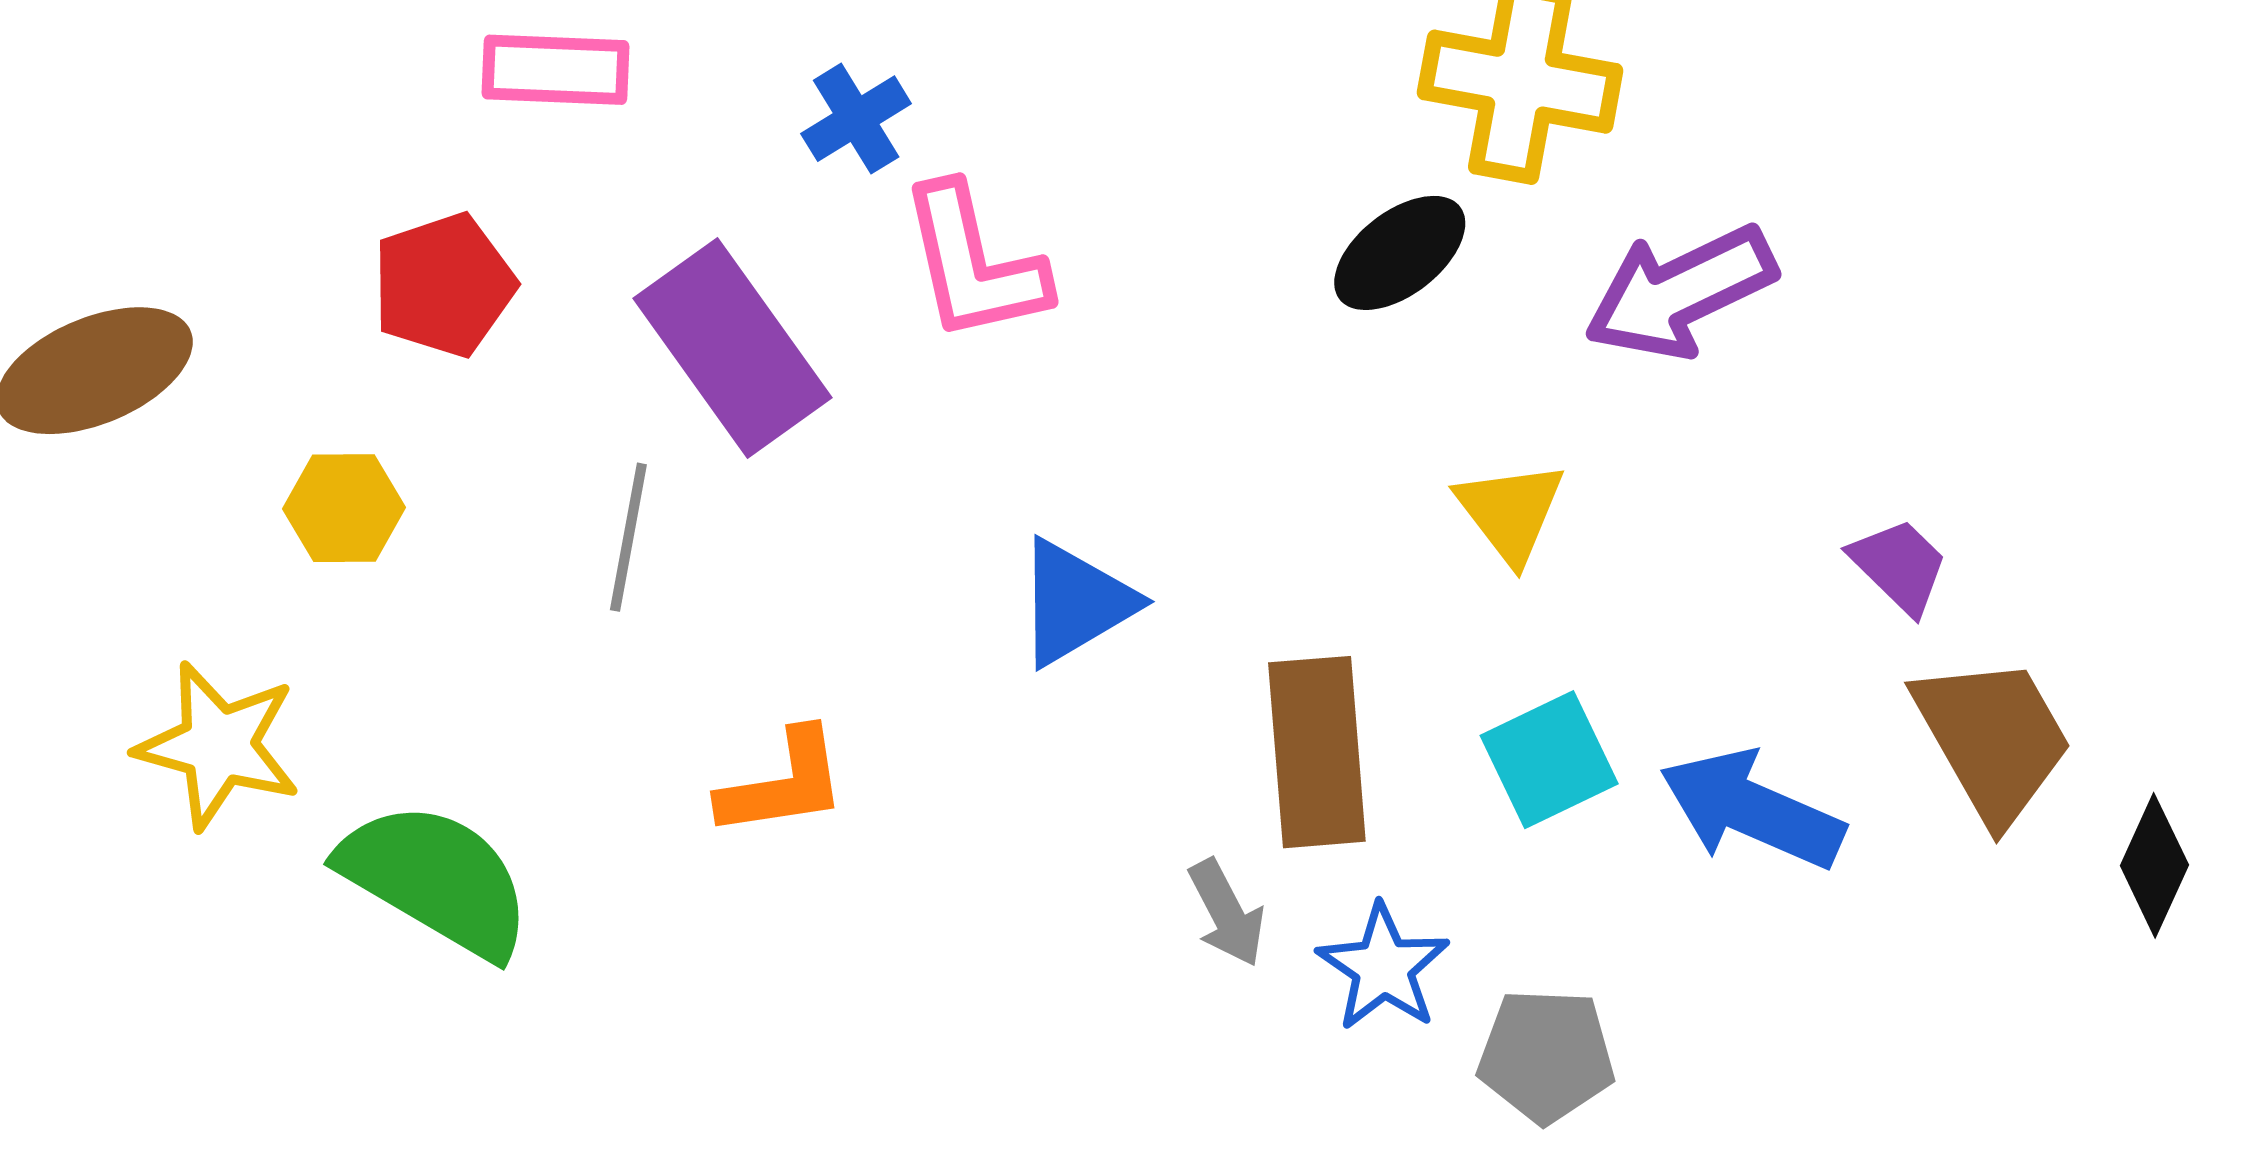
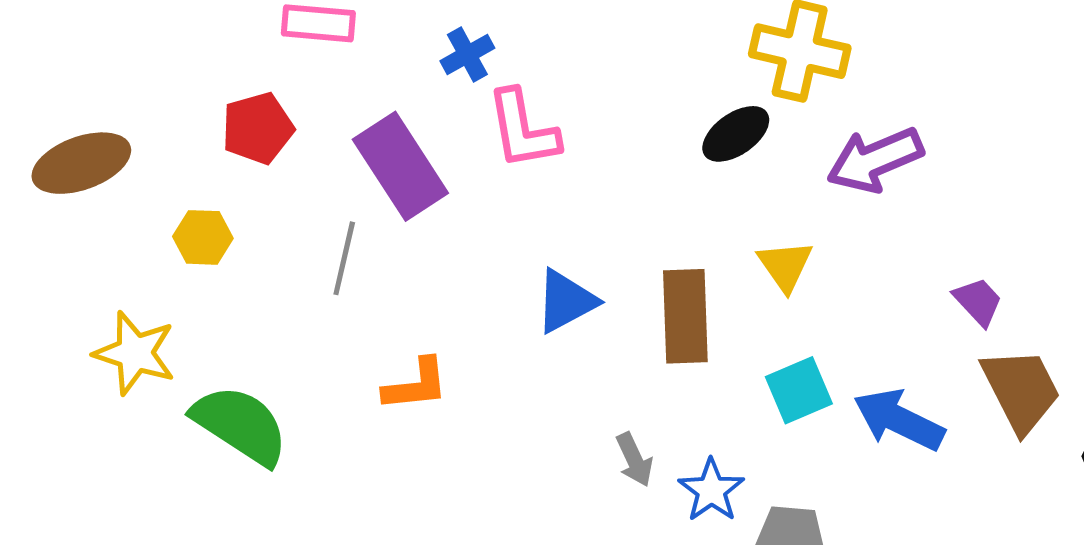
brown rectangle: (1317, 752) -> (685, 316), moved

